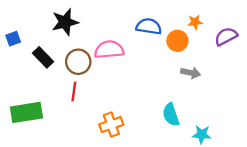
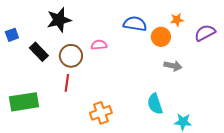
pink semicircle: (109, 50) -> (99, 45), size x0.6

